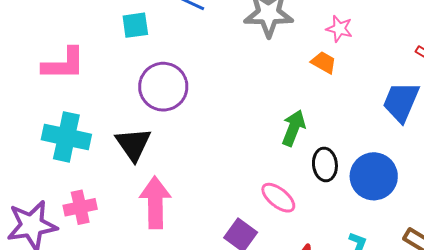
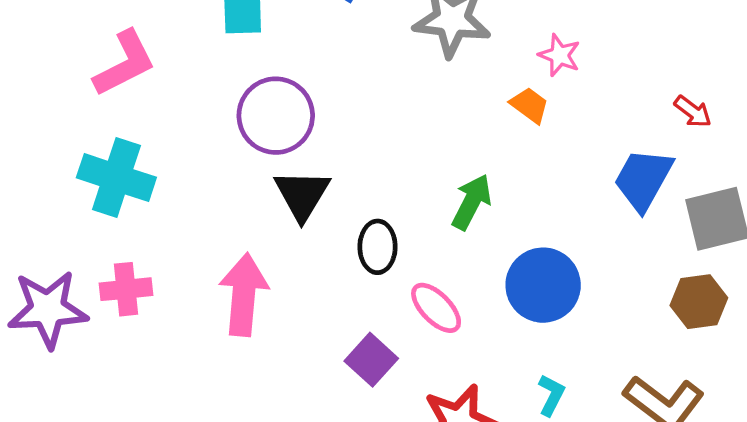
pink L-shape: (64, 64) -> (125, 63), turned -33
black triangle: (133, 144) -> (302, 195), moved
black ellipse: (325, 164) -> (378, 247), moved
blue circle: (374, 176) -> (543, 285), moved

